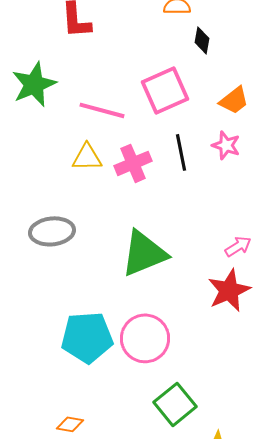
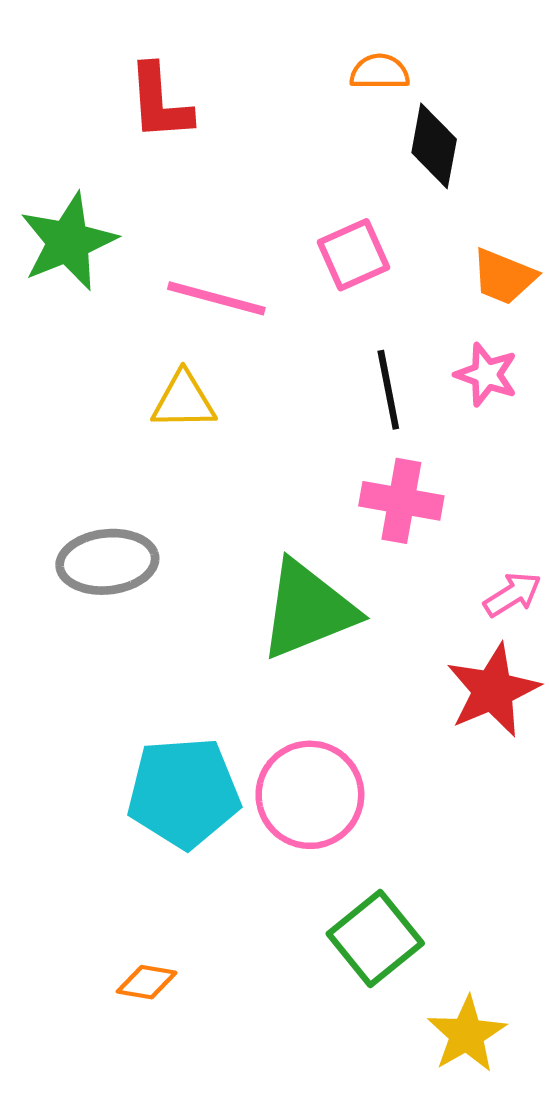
black diamond: (202, 40) -> (434, 146), size x1.4
pink square: (165, 90) -> (353, 255), size x0.7
orange trapezoid: (234, 100) -> (504, 277), turned 60
pink cross: (133, 163) -> (401, 501), moved, turned 33

